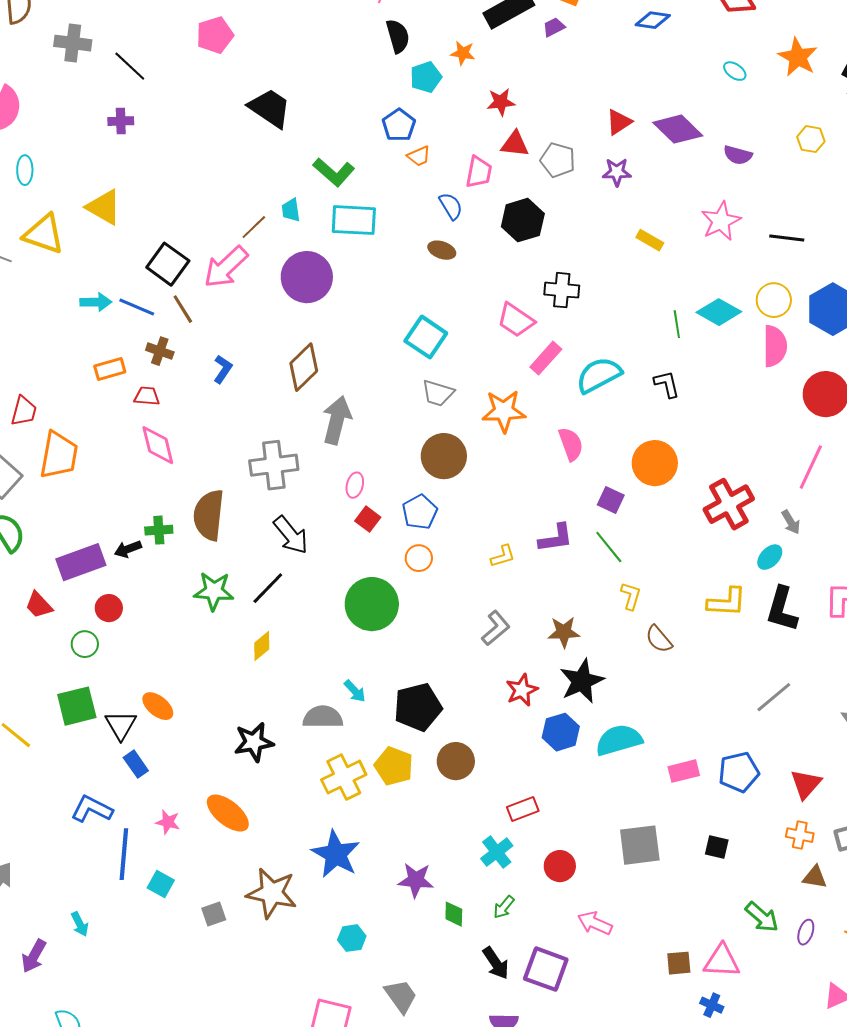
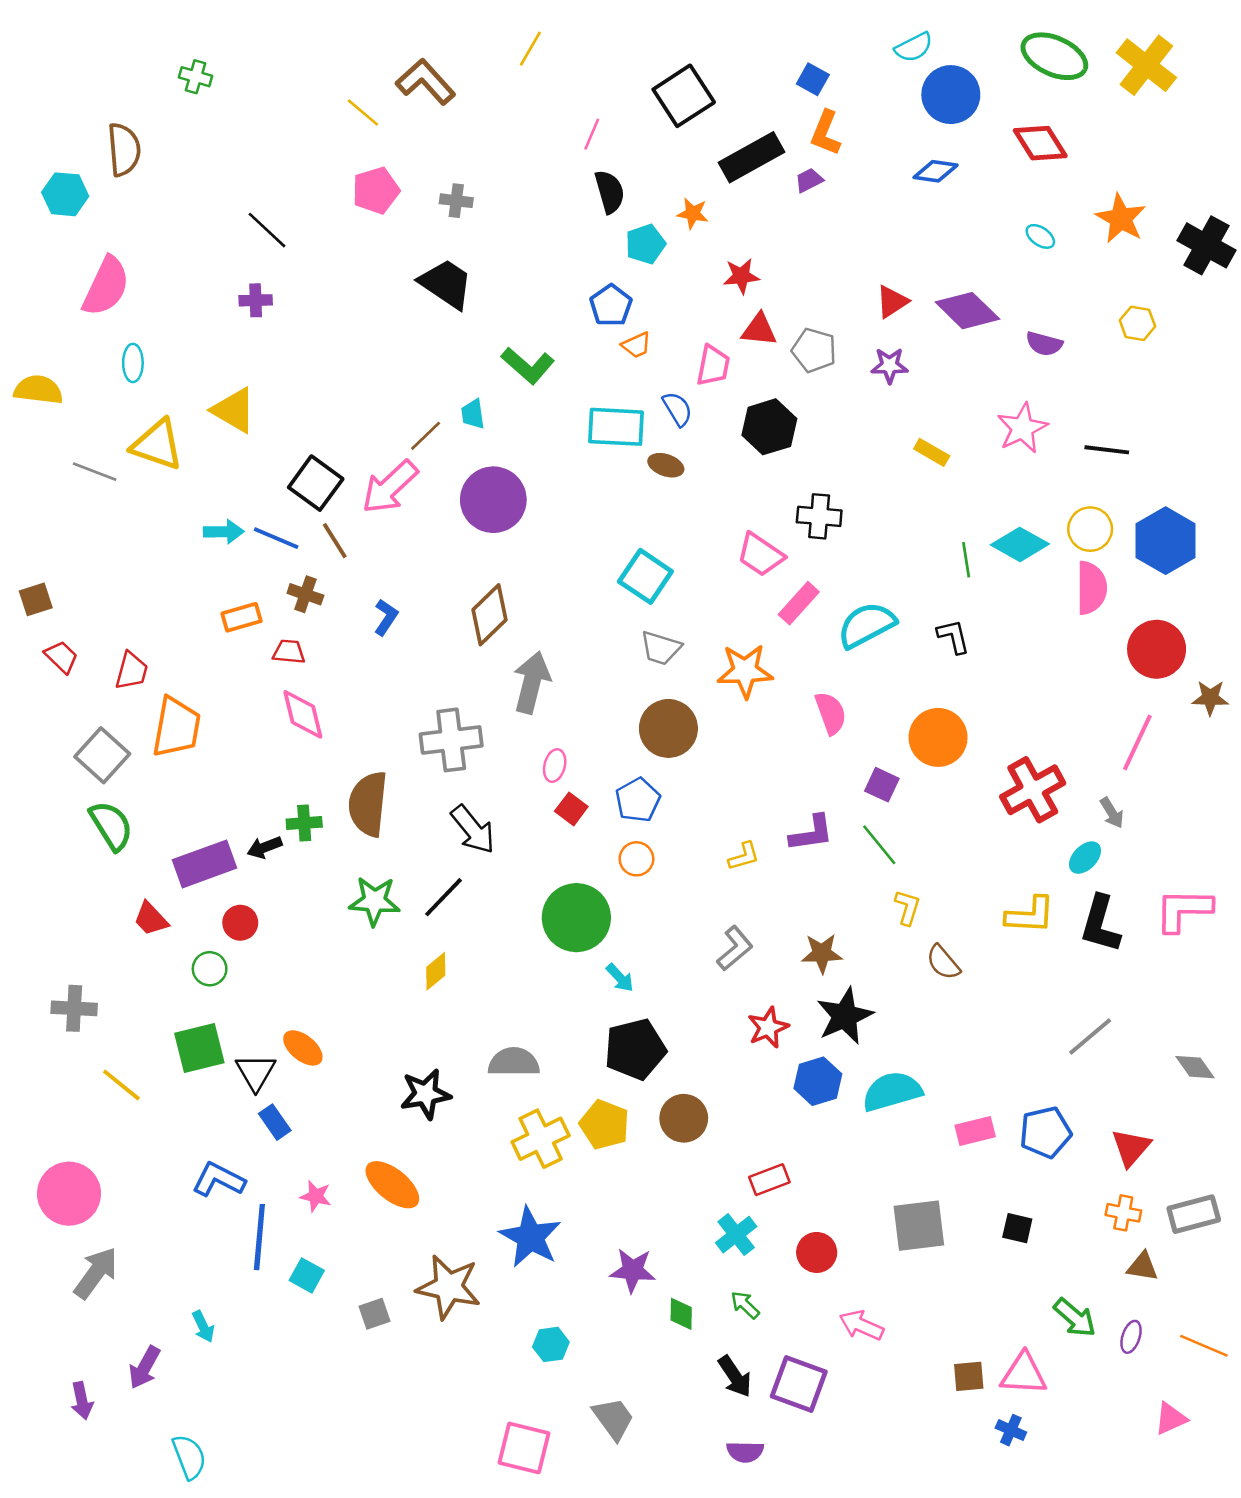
gray cross: (73, 43) -> (456, 201), moved, size x0.7
cyan rectangle: (354, 220) -> (616, 427), moved
cyan arrow: (355, 691) -> (620, 978), moved
green arrow: (504, 907) -> (745, 1305), turned 95

